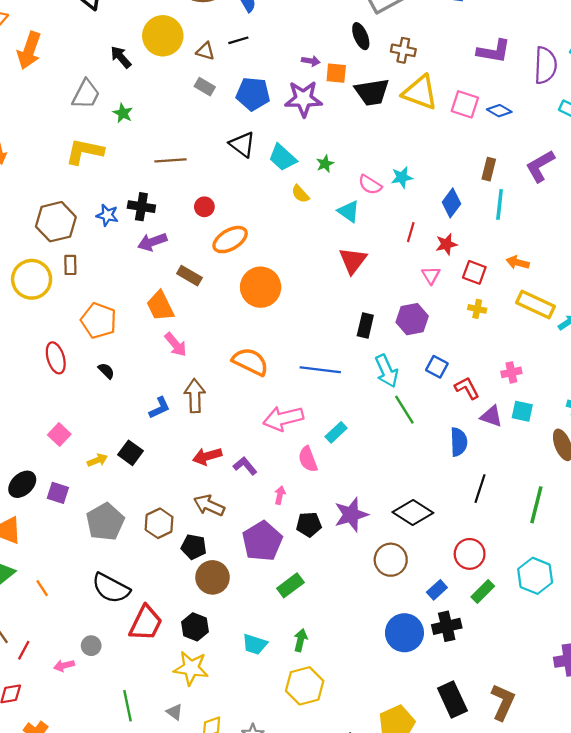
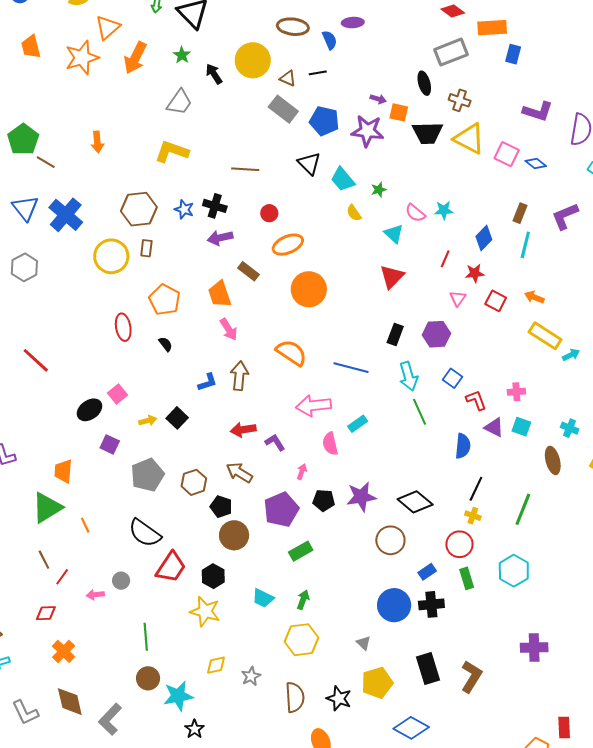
gray rectangle: (205, 87) -> (283, 109), size x1.6
green star: (123, 113) -> (182, 55), moved
yellow cross: (477, 309) -> (473, 516), moved
black ellipse: (22, 484) -> (89, 410), moved
green rectangle: (483, 591) -> (467, 578), turned -70
gray triangle: (175, 712) -> (364, 643), moved

